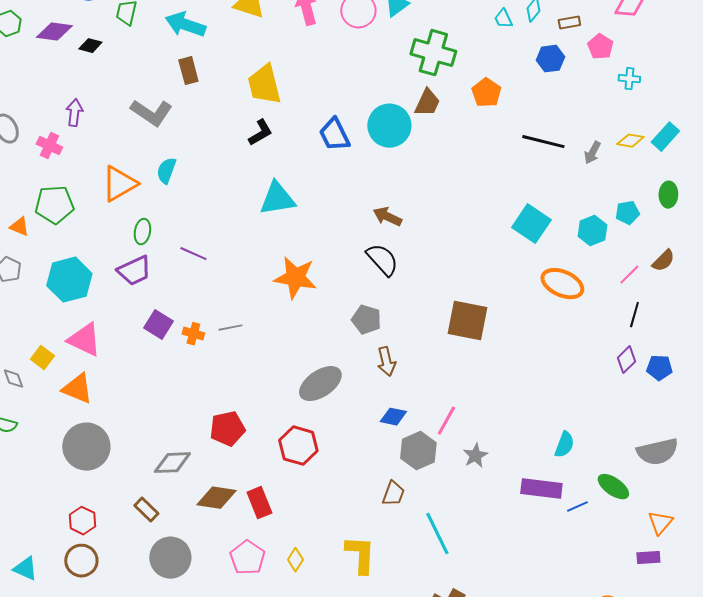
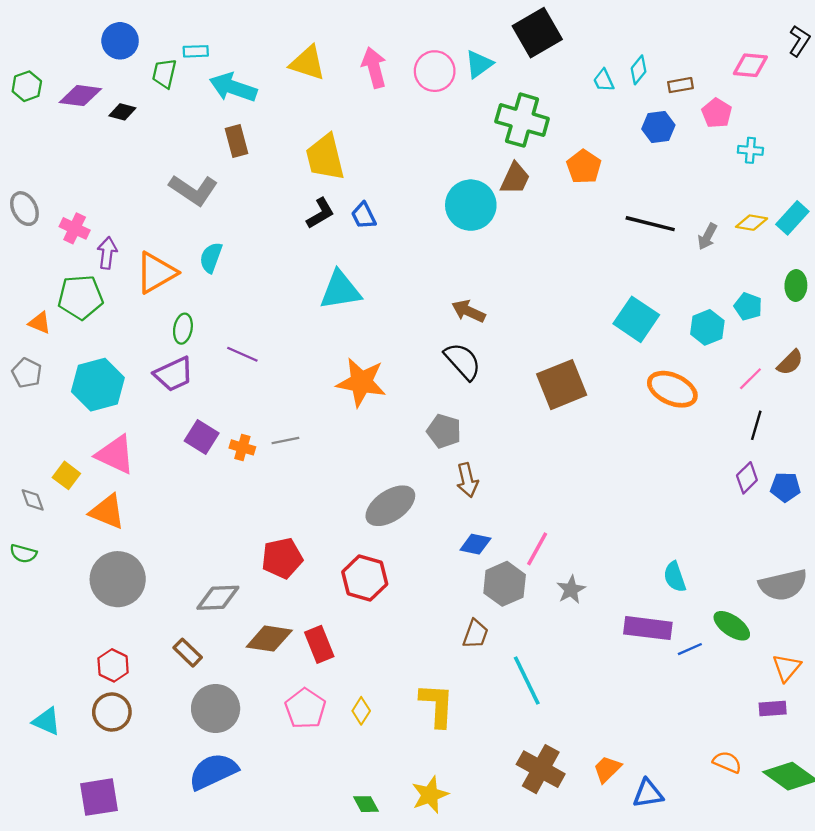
purple arrow: (74, 113) -> (107, 253), moved
blue trapezoid: (334, 135) -> (364, 216), moved, size x0.7
cyan pentagon: (627, 213) -> (748, 306), turned 30
brown square: (467, 321) -> (562, 385), moved, turned -33
cyan semicircle: (564, 445) -> (675, 577), turned 140

